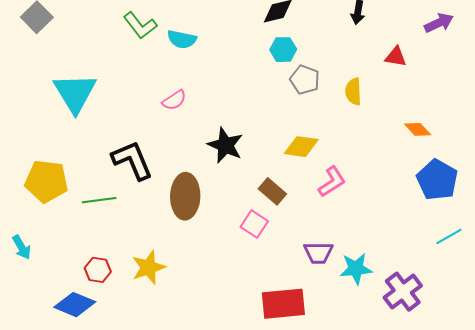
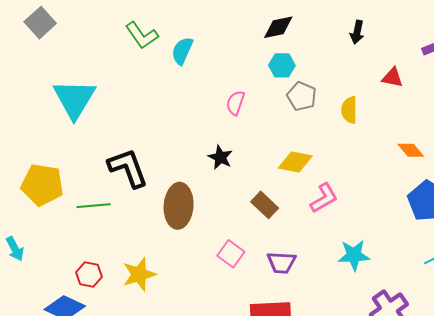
cyan semicircle: (182, 39) -> (182, 51), turned 100
pink semicircle: (174, 100) -> (235, 103), moved, turned 140
black star: (225, 145) -> (220, 157), size x0.7
pink square: (254, 224) -> (231, 254), moved
purple trapezoid: (318, 253) -> (282, 263), moved
cyan star: (356, 269) -> (354, 255), moved

